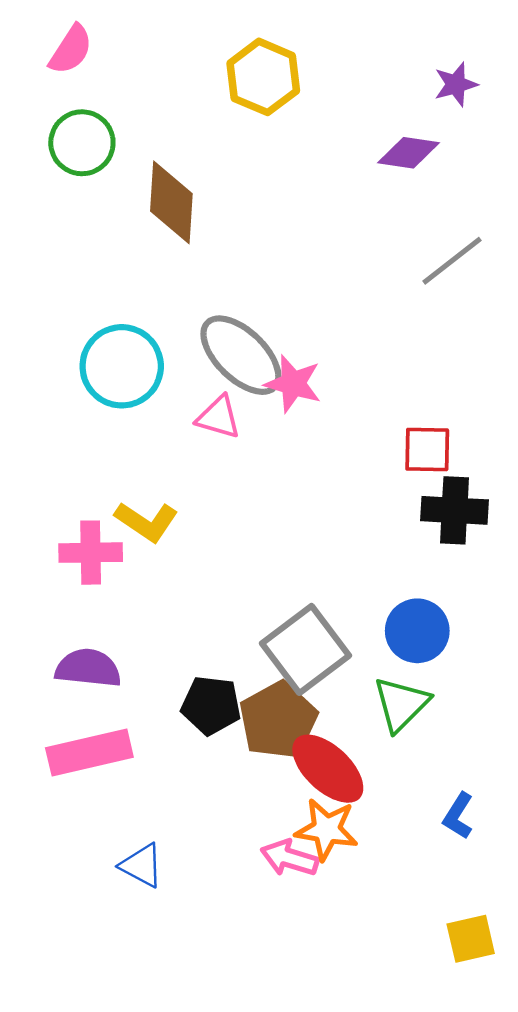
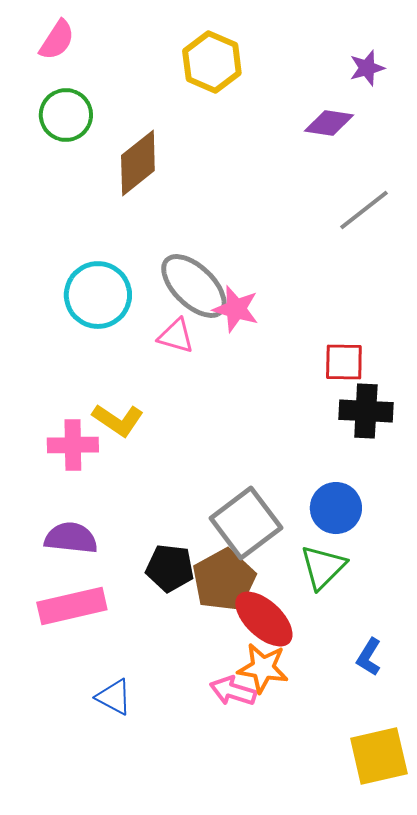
brown diamond: (171, 202) -> (138, 163), turned 48
yellow square: (471, 939) -> (379, 756), size x1.5

